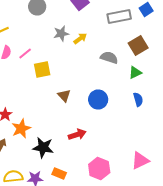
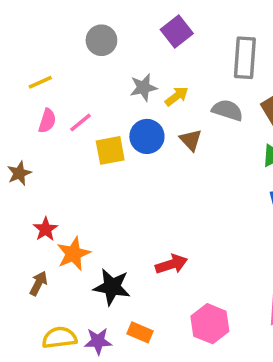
gray rectangle: (119, 16) -> (245, 58), turned -75
gray semicircle: (109, 58) -> (227, 110), moved
brown triangle: (64, 96) -> (191, 140), moved
blue circle: (98, 100) -> (147, 136), moved

